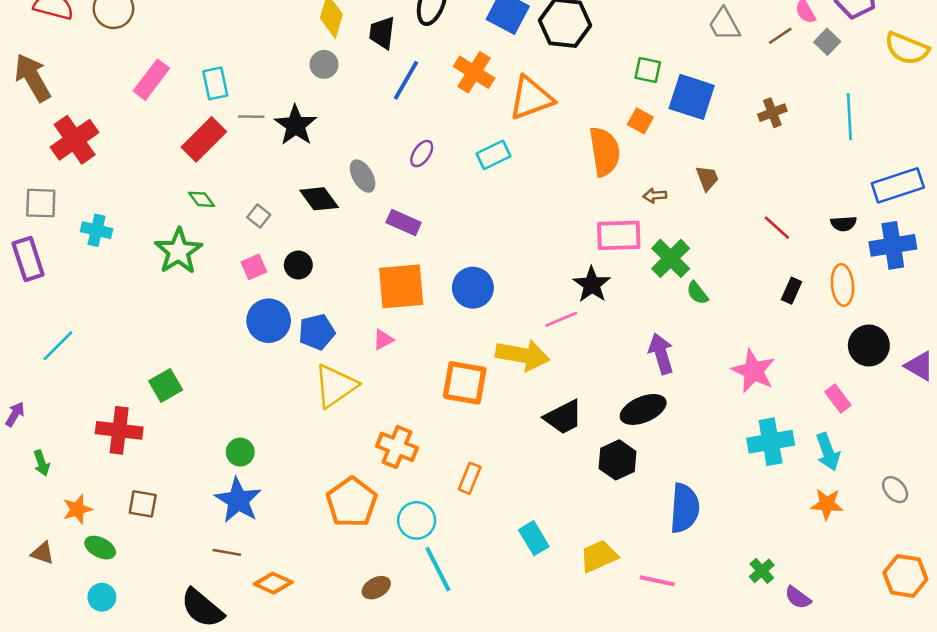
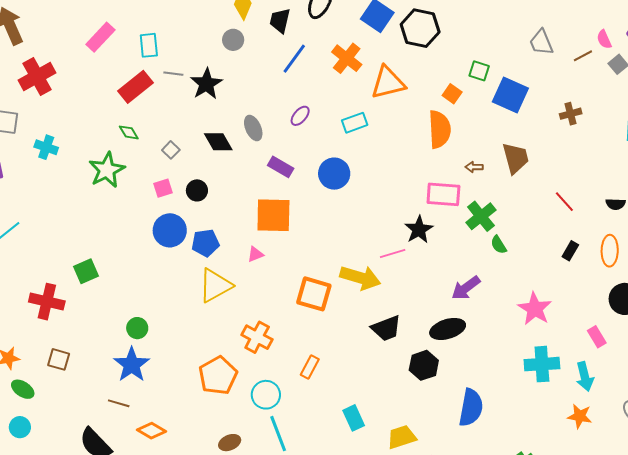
orange square: (640, 121) -> (452, 94), moved
brown trapezoid: (707, 178) -> (516, 158), size x1.6
blue circle: (473, 288) -> (334, 174), moved
purple arrow: (661, 354) -> (466, 288), turned -116

